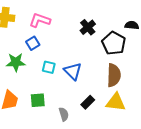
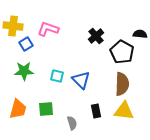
blue square: (33, 43) -> (26, 44), moved
black rectangle: (88, 102) -> (96, 111), turned -56

